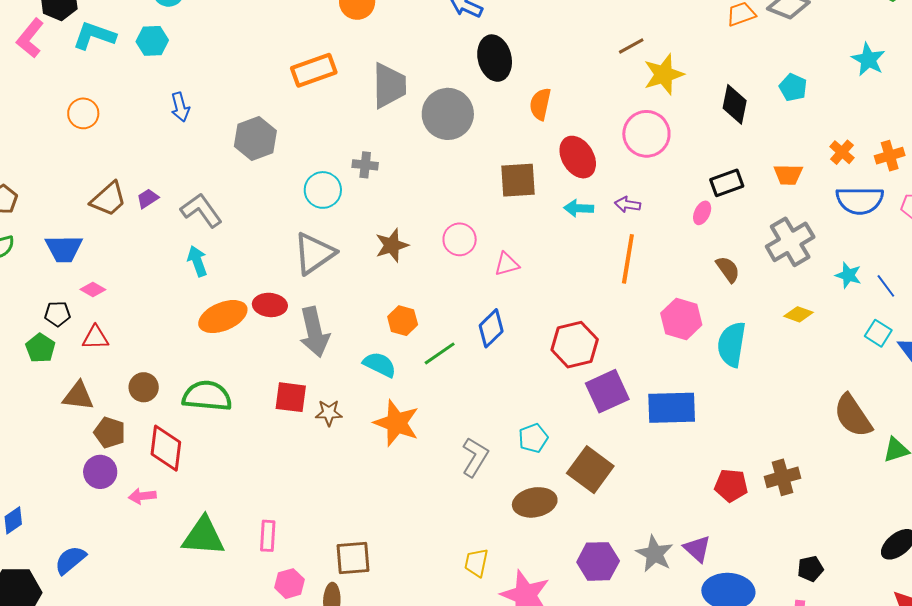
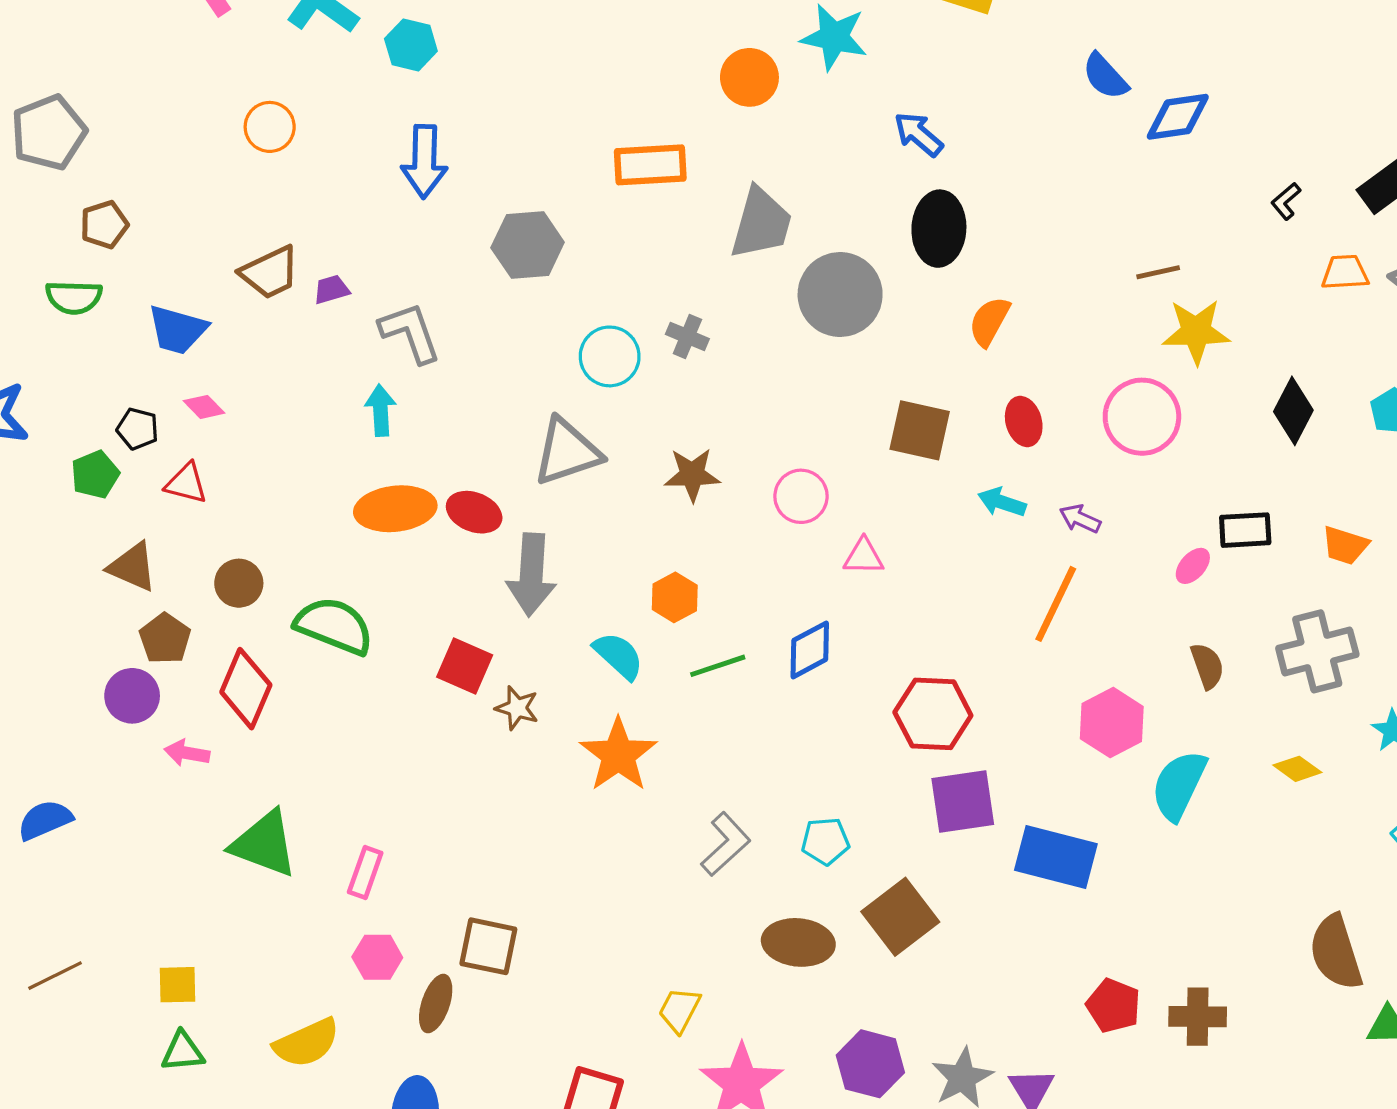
blue arrow: (180, 107) -> (424, 161), size x1.5
red ellipse: (578, 157) -> (1024, 422), size x0.7

